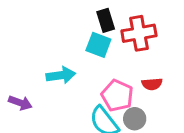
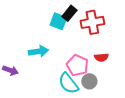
black rectangle: (106, 20) -> (69, 13), turned 56
cyan square: (98, 45) -> (58, 21), moved

